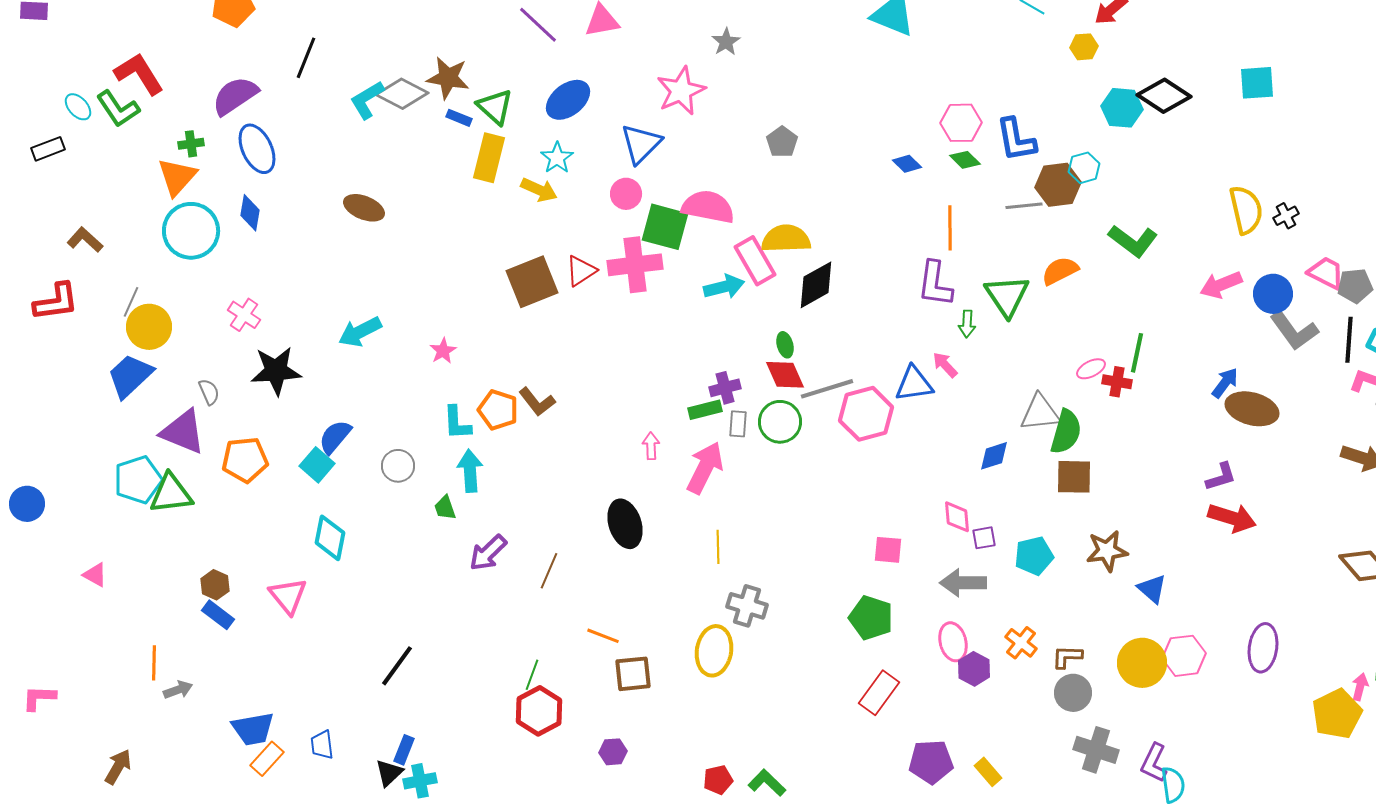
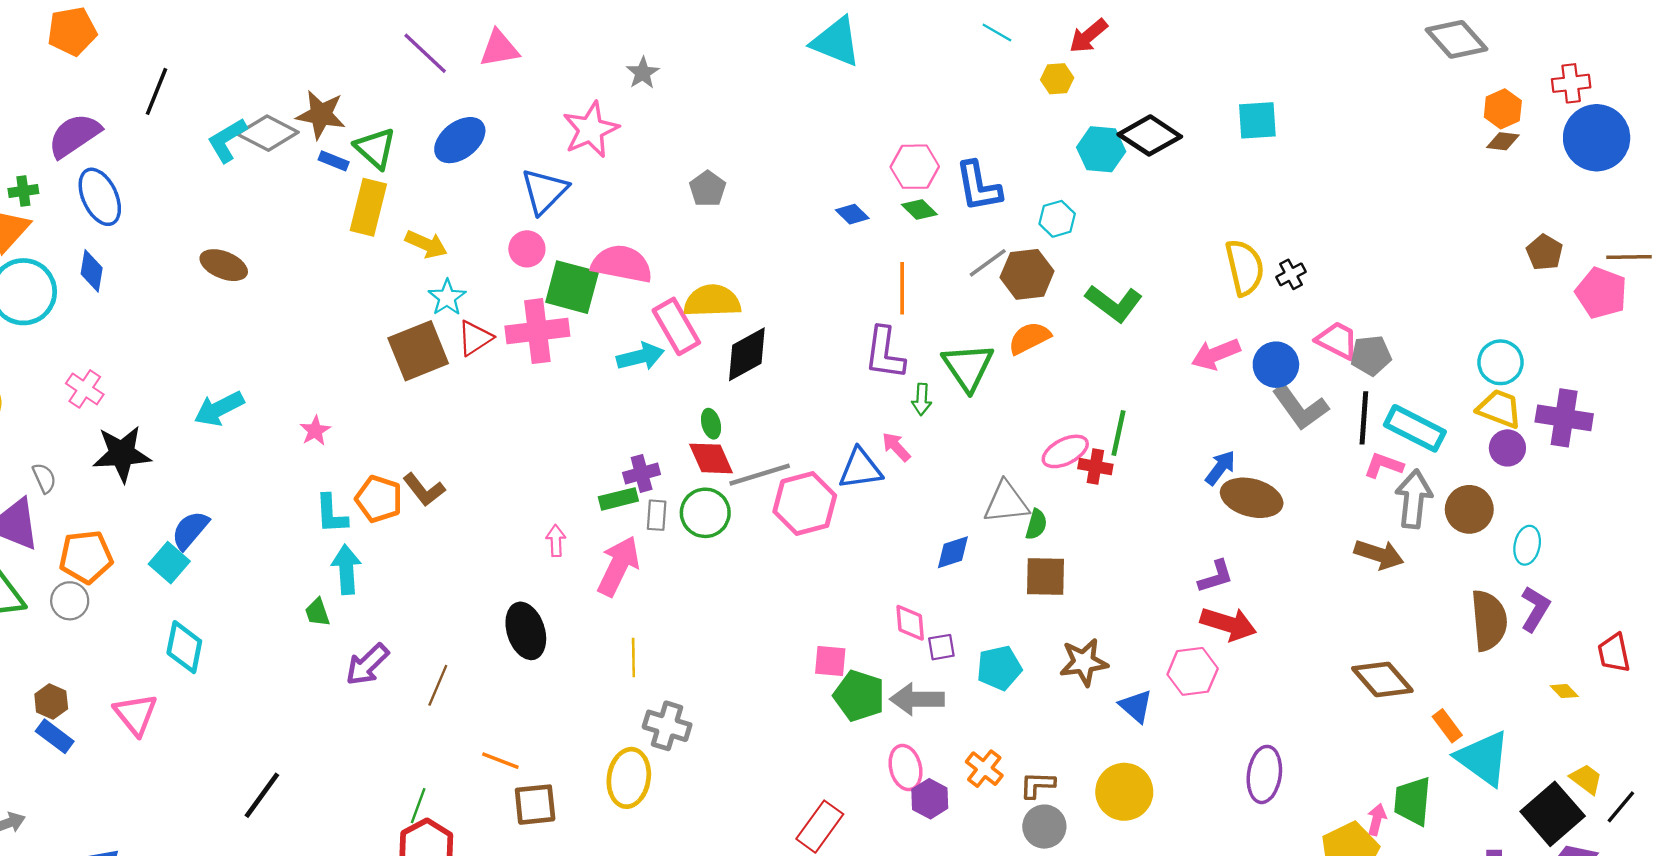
cyan star: (557, 158) -> (447, 298), moved
brown hexagon: (1058, 185) -> (1027, 274), moved
gray line: (1024, 206) -> (988, 263), turned -30
pink ellipse: (1091, 369) -> (1065, 451), size x1.4
green semicircle: (1066, 432) -> (1036, 524), size x0.6
gray circle: (398, 466) -> (70, 601), moved
green pentagon: (871, 618) -> (859, 696), moved
pink hexagon: (1184, 656) -> (1193, 671), moved

